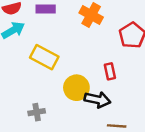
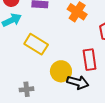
red rectangle: (110, 71) -> (90, 60), size x1.5

